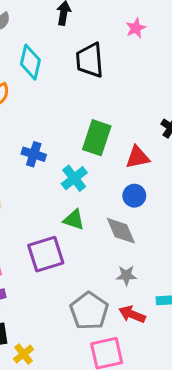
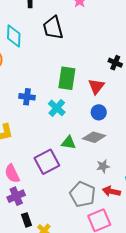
red triangle: (137, 157) -> (96, 86), turned -30
green triangle: (74, 220) -> (69, 143), moved
gray diamond: (121, 231) -> (94, 137), turned -40

